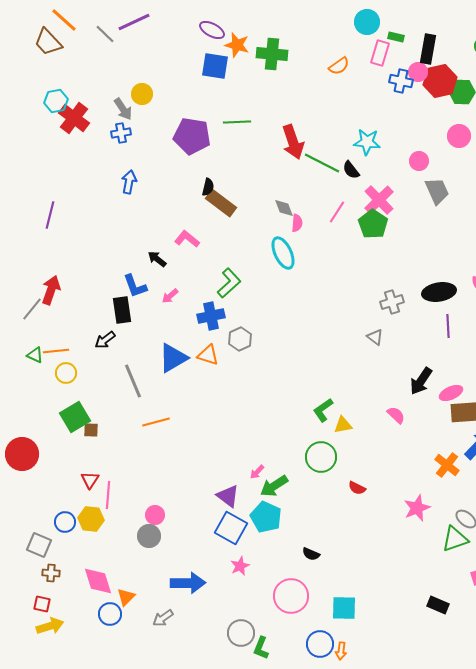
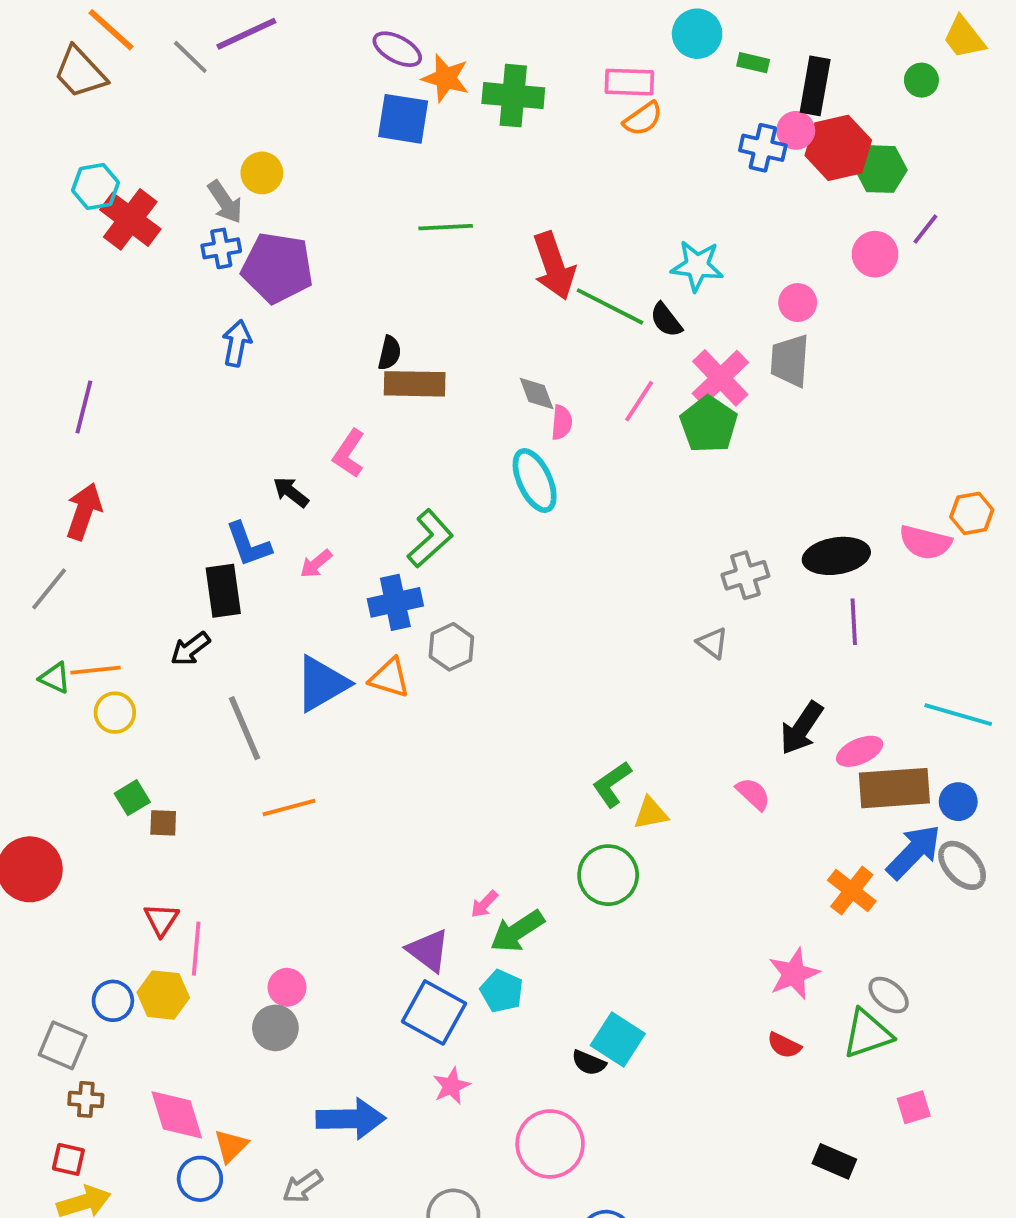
pink rectangle: (380, 53) -> (629, 82), moved, turned 75
purple pentagon: (192, 136) -> (277, 268), moved
gray trapezoid: (437, 191) -> (790, 361), moved, turned -152
brown rectangle: (221, 203) -> (415, 384), turned -36
pink L-shape: (187, 239) -> (349, 453), turned -95
red arrow: (51, 290) -> (84, 511), moved
green square: (75, 417) -> (132, 798), size x0.6
red semicircle: (357, 488) -> (784, 1045), moved
cyan pentagon: (266, 517) -> (502, 991), size x0.7
cyan square: (344, 608) -> (618, 1040), moved, turned 32

